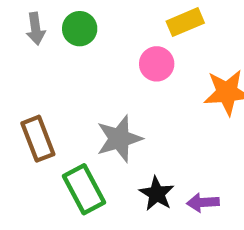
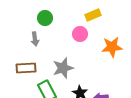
gray arrow: (36, 29) -> (35, 39), moved
brown rectangle: (38, 139) -> (26, 68), turned -72

